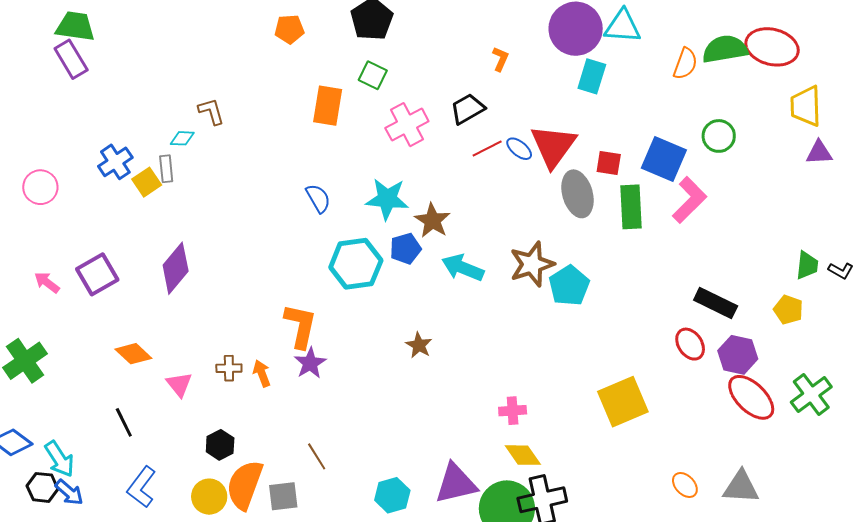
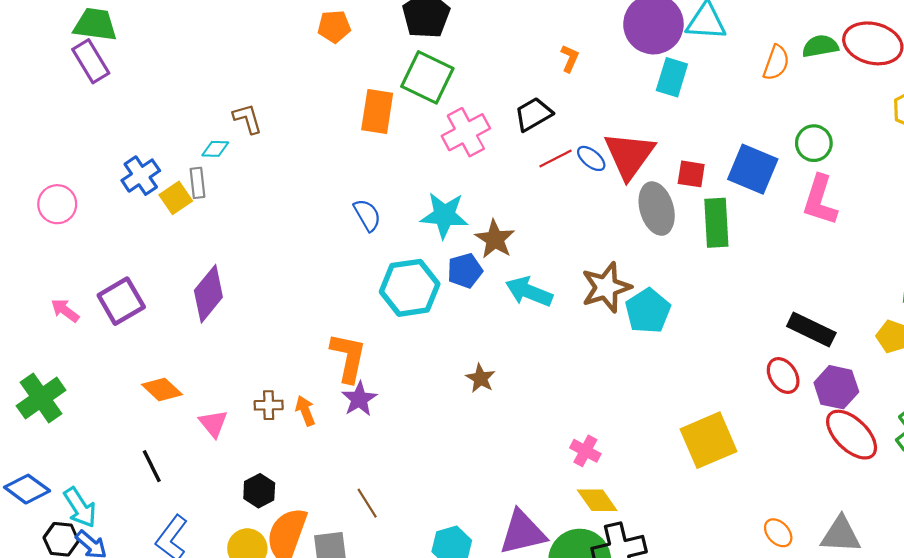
green semicircle: (725, 49) -> (820, 46), size x0.7
green square: (373, 75) -> (427, 77), size x1.6
pink L-shape: (689, 200) -> (820, 200), moved, turned 153
pink cross: (513, 411) -> (585, 451), turned 32

